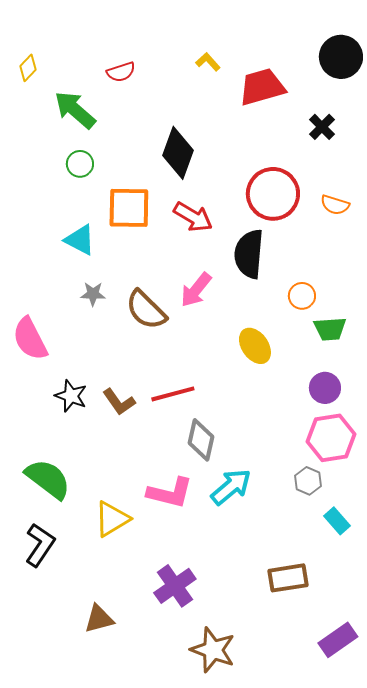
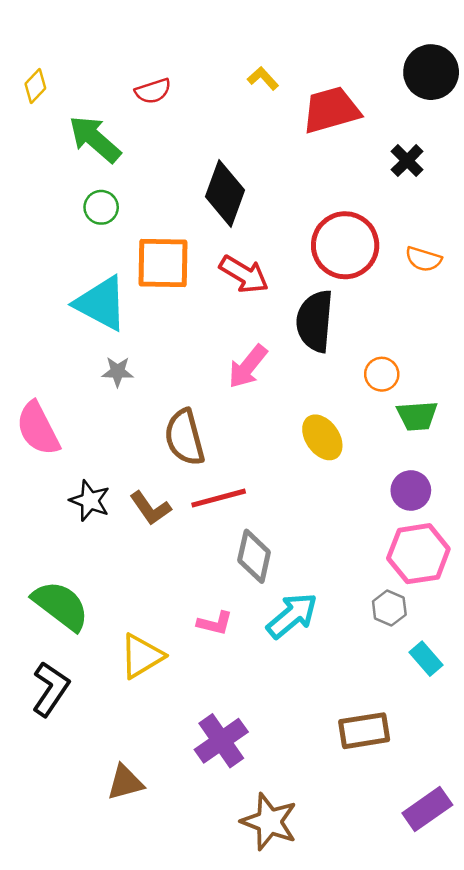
cyan triangle: (80, 240) -> (101, 303), size x1.4
brown semicircle: (146, 310) -> (185, 437), moved, turned 30
pink L-shape: (170, 493) -> (215, 623), size x0.6

